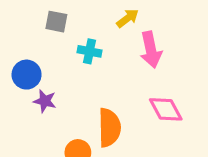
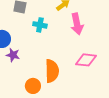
pink diamond: (166, 109) -> (86, 60), turned -55

